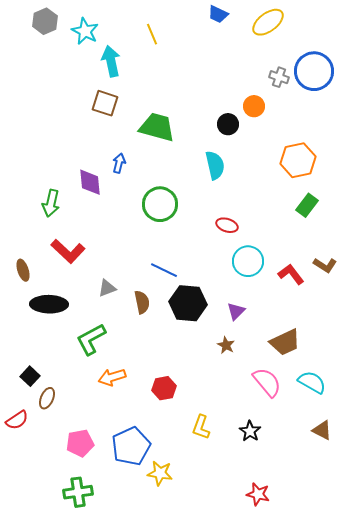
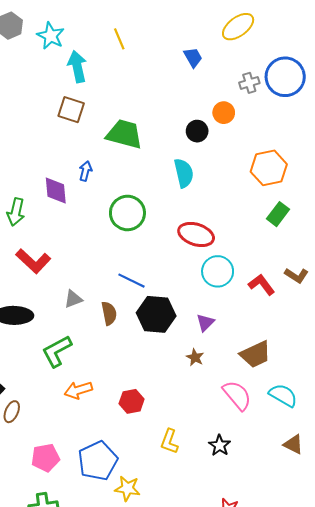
blue trapezoid: (218, 14) -> (193, 57), moved, turned -145
gray cross: (279, 77) -> (249, 83), turned -36
red ellipse: (227, 225) -> (196, 234), size x1.6

